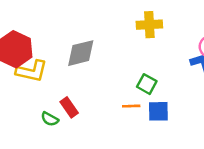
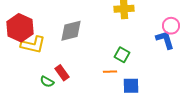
blue square: (158, 111) -> (131, 86), moved

